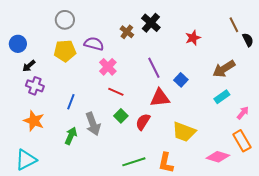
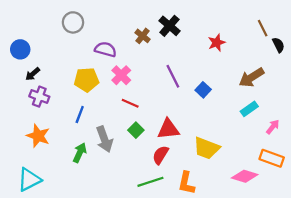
yellow pentagon: (65, 51) -> (86, 80), moved
red triangle: (160, 98) -> (168, 129), moved
red semicircle: (143, 122) -> (161, 155), moved
orange rectangle: (242, 141) -> (272, 158), turned -40

